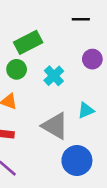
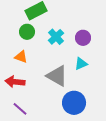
purple circle: (92, 59) -> (83, 38), moved

